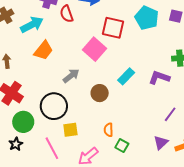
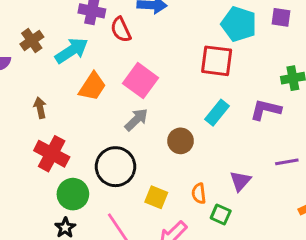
red square: (113, 28) -> (217, 61), moved
pink square: (94, 49) -> (140, 81), moved
purple line: (170, 114) -> (287, 162), turned 49
yellow square: (70, 130) -> (156, 197), moved, turned 35
purple triangle: (161, 143) -> (240, 181), moved

